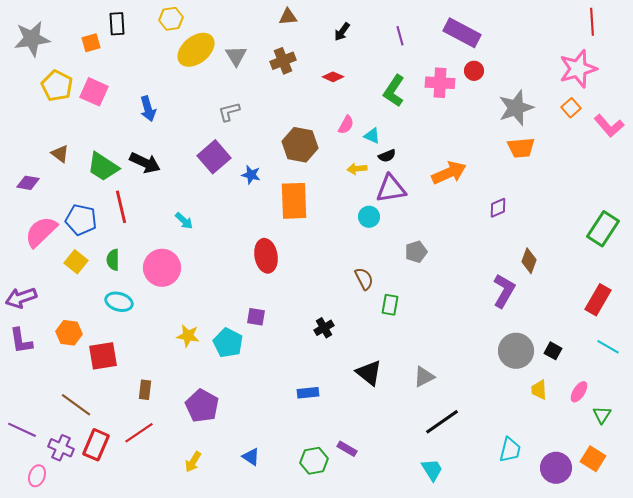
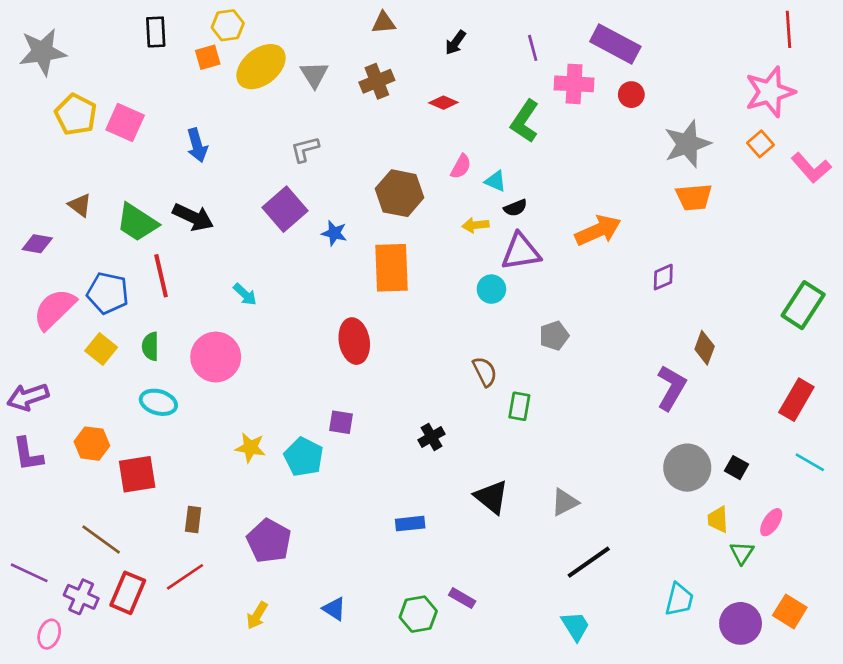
orange square: (91, 43) -> (208, 57), moved
pink cross: (440, 83) -> (574, 84), moved
green triangle: (602, 415) -> (742, 553), moved

